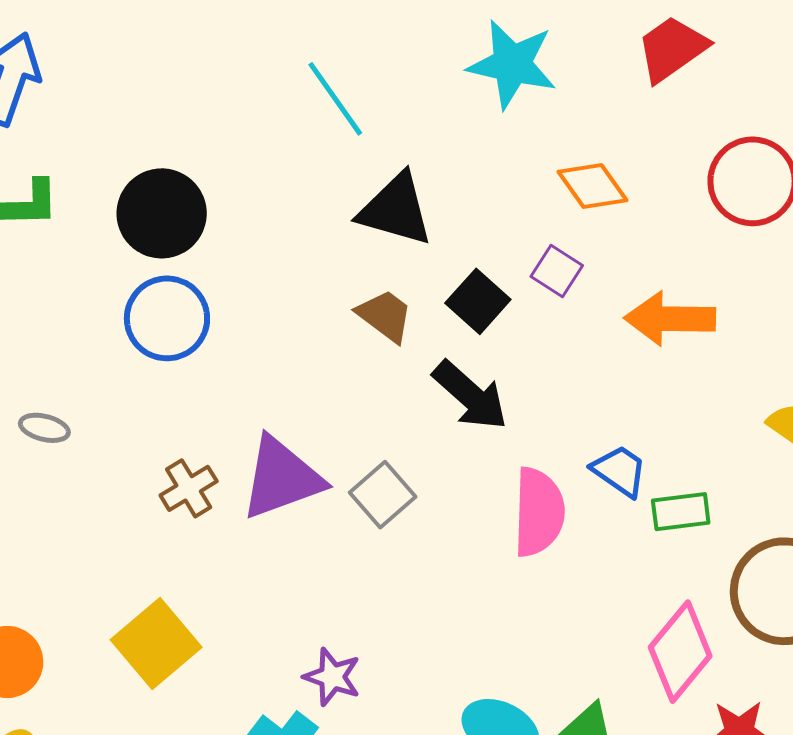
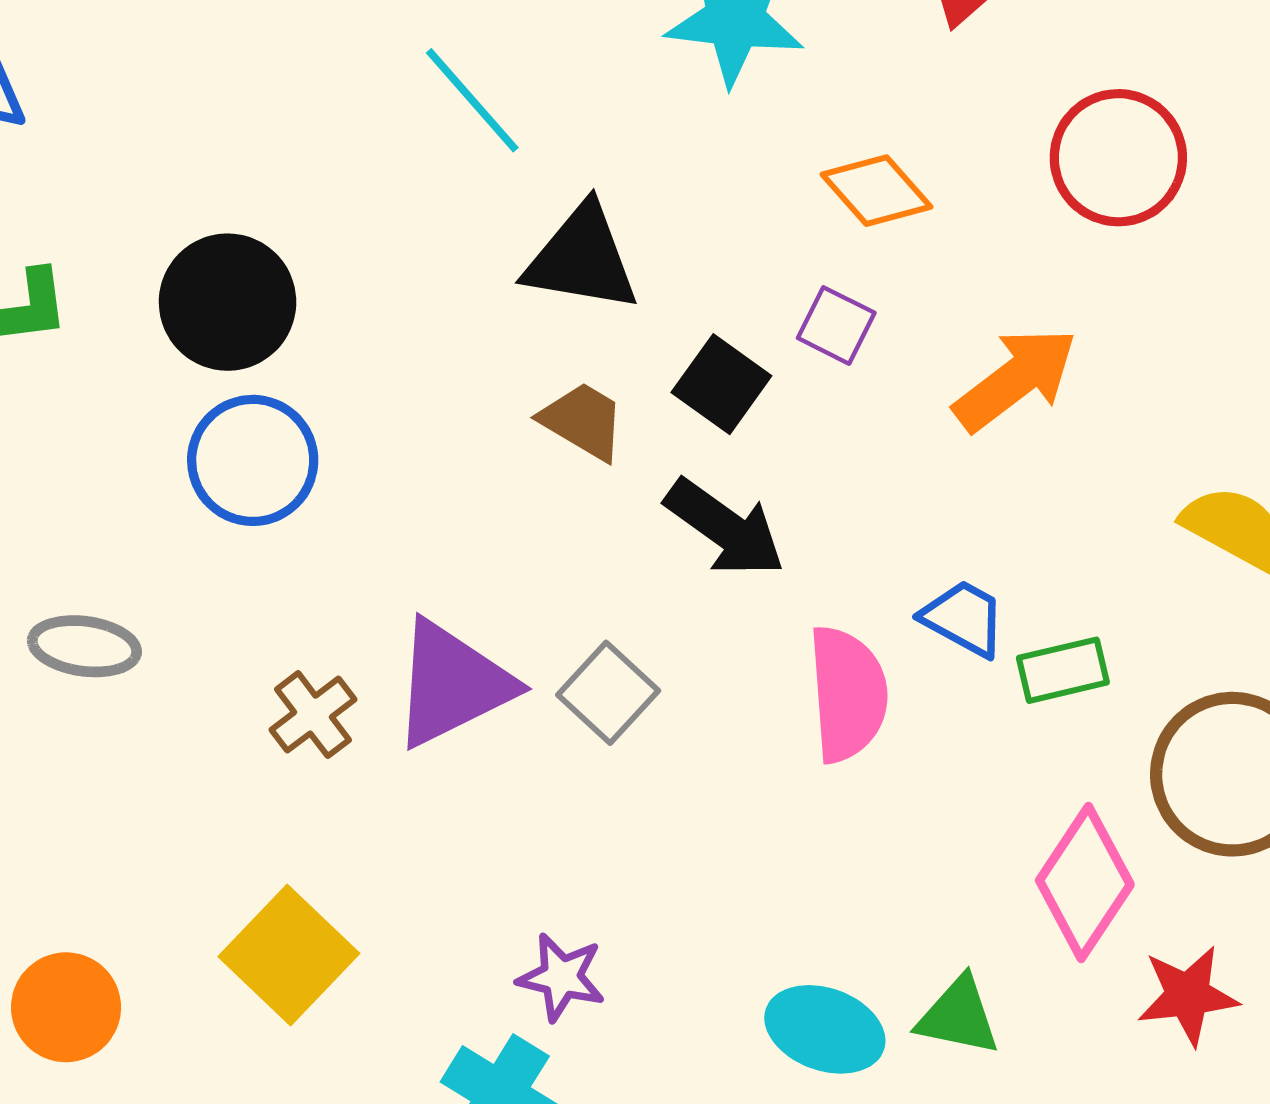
orange arrow: (670, 319) -> (1015, 379), turned 148
gray ellipse: (44, 428) -> (84, 646), size x1.4

